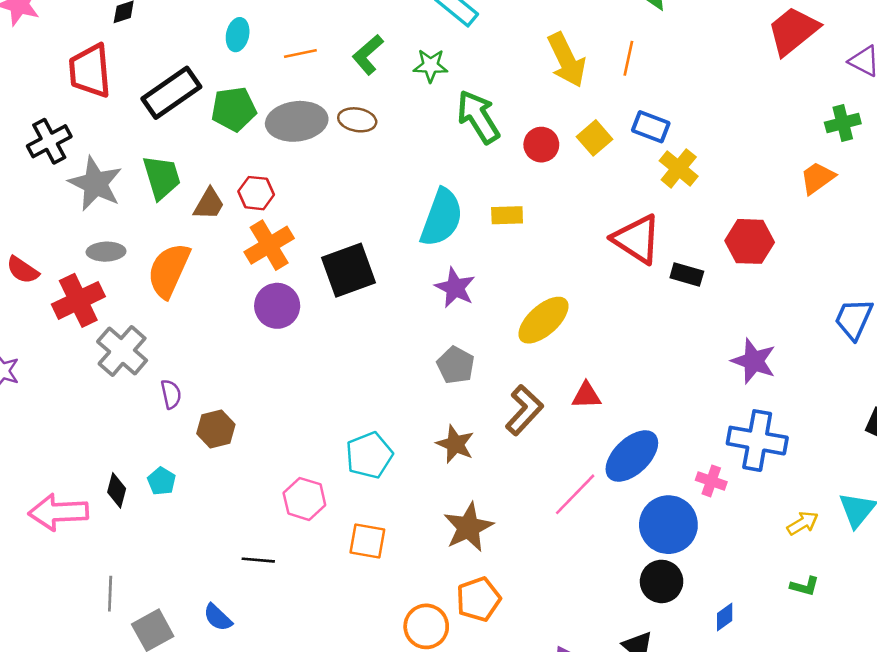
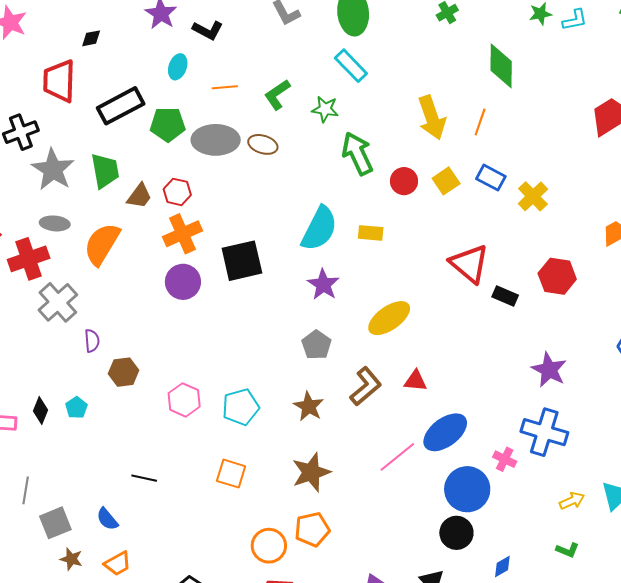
yellow cross: (679, 168) -> (533, 196), moved
pink hexagon: (304, 499) -> (184, 400), moved

